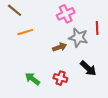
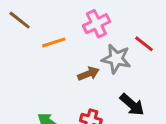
red line: (97, 28) -> (144, 44), turned -48
orange line: (25, 32) -> (54, 42), moved

